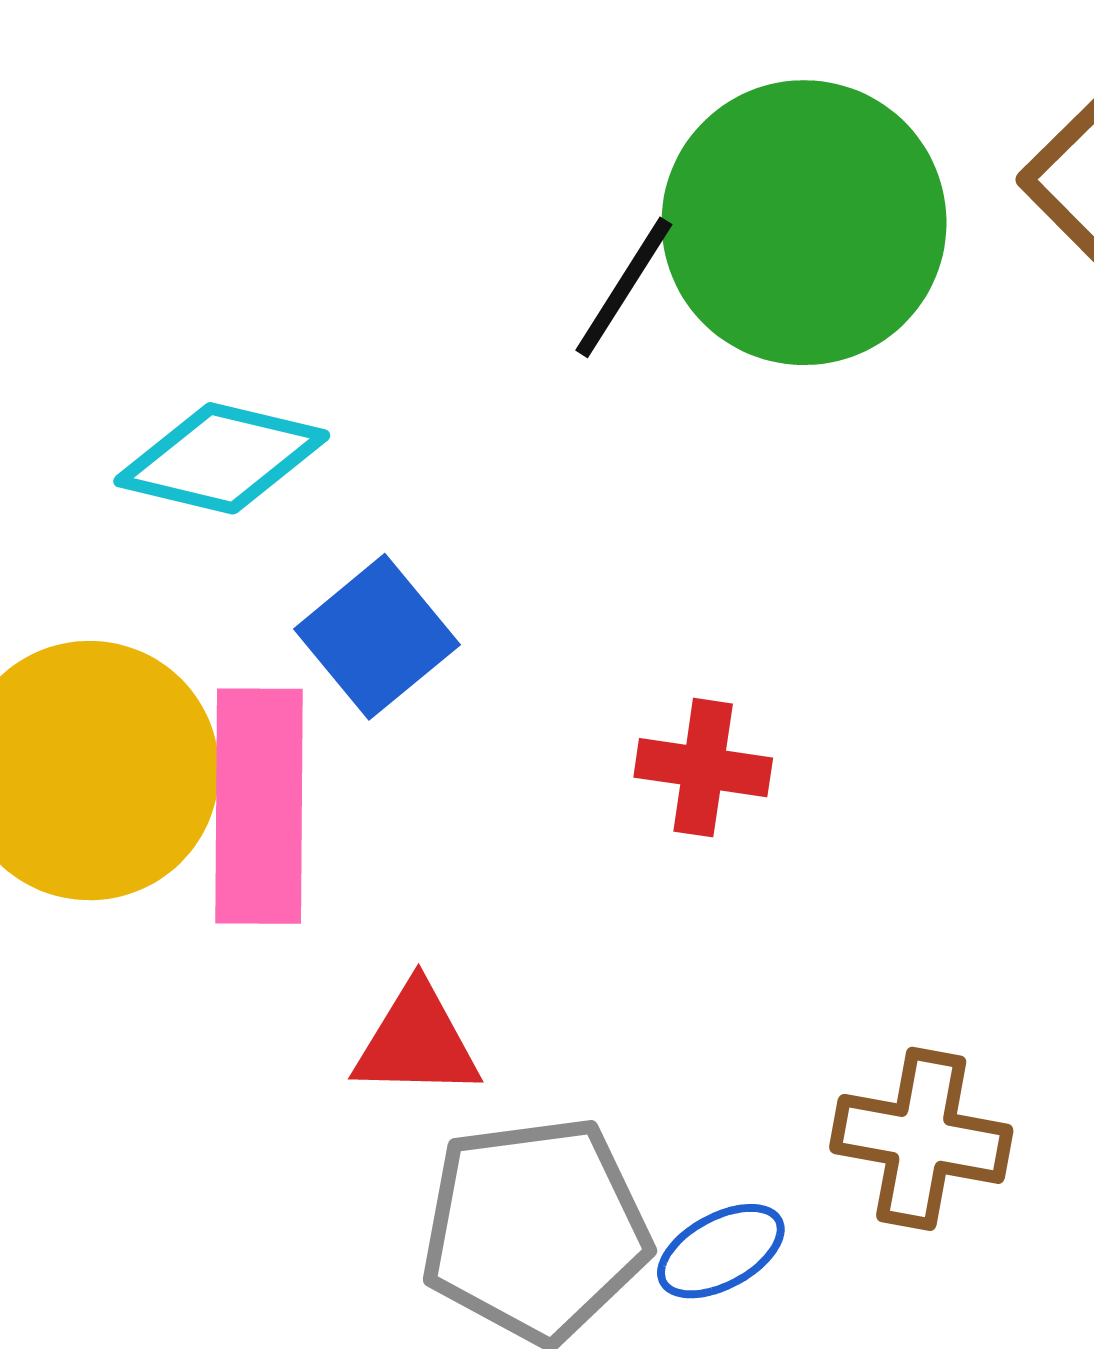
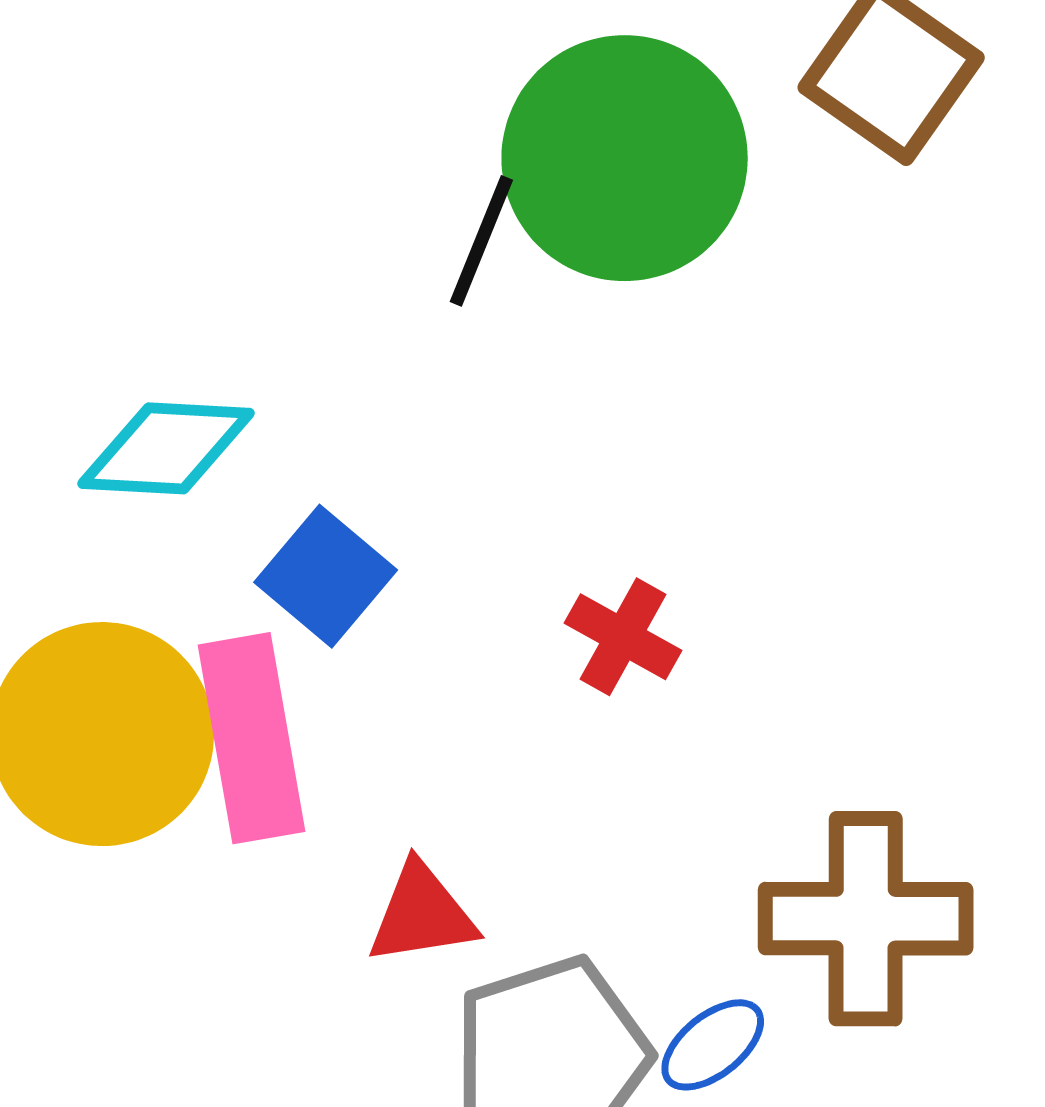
red cross: (703, 768) -> (623, 637), turned 31
brown cross: (921, 1139) -> (866, 919), size x1.4

